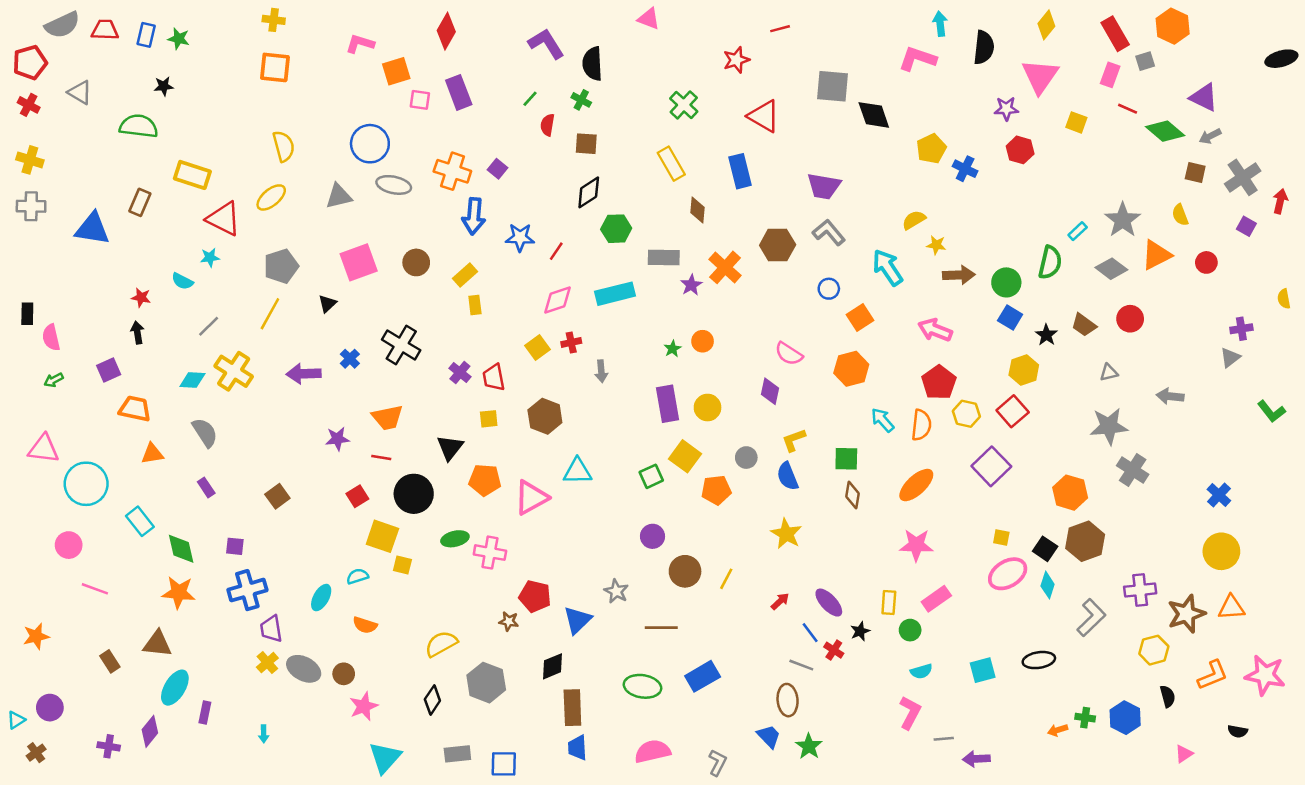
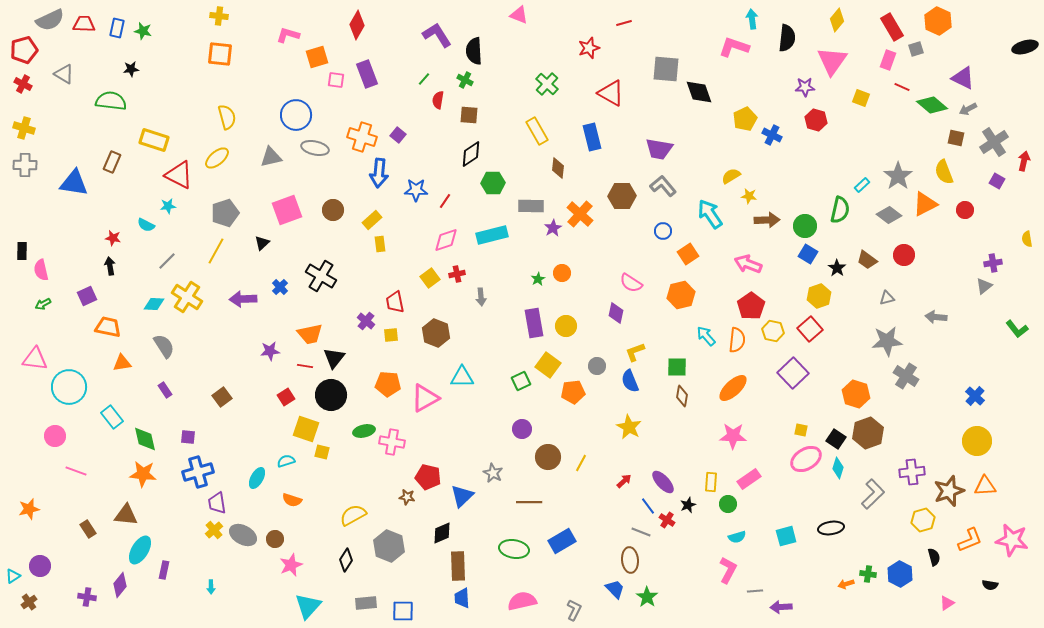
yellow semicircle: (1180, 215) -> (944, 172), size x1.4
purple cross: (460, 372) -> (366, 321), moved
black triangle: (450, 448) -> (334, 358), moved

